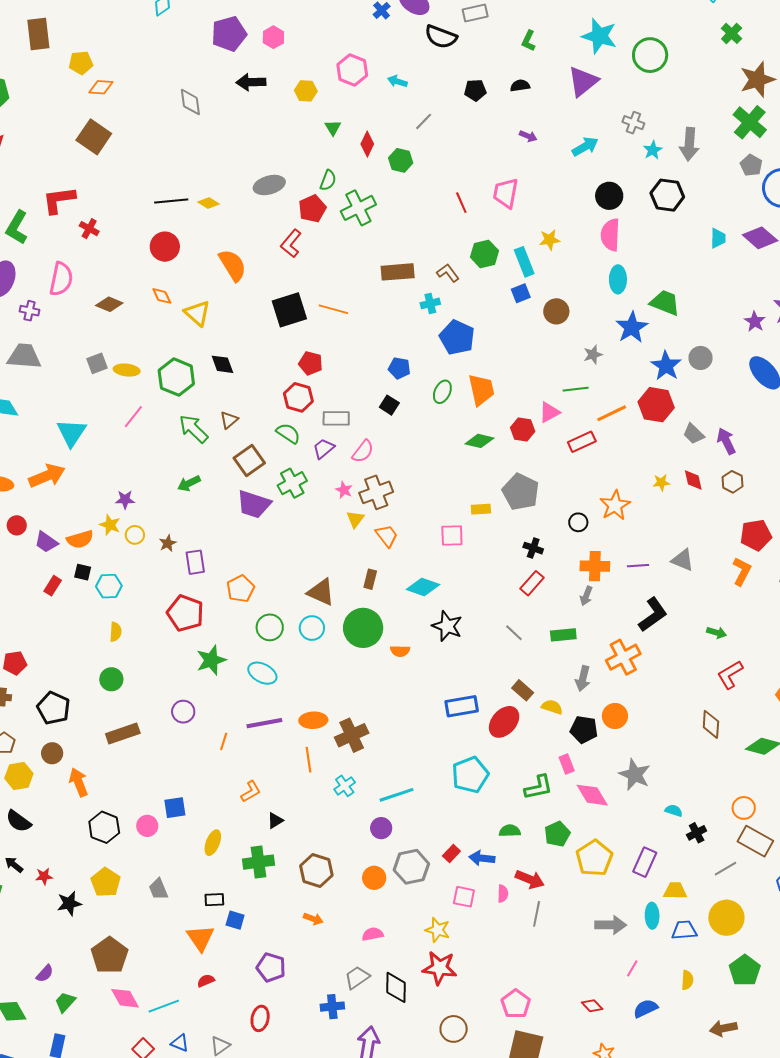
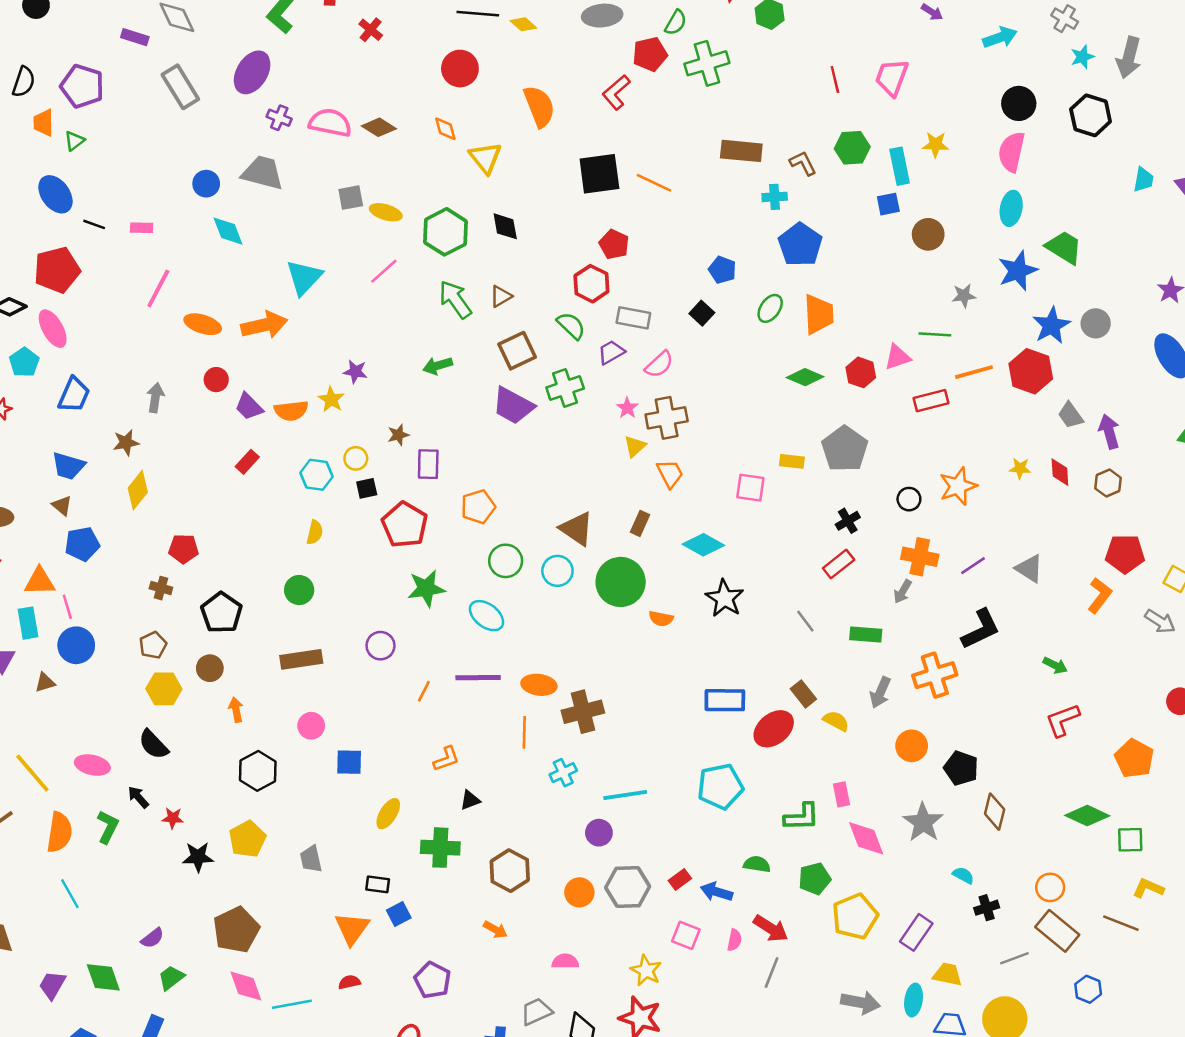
pink semicircle: (61, 279) -> (330, 123), moved, turned -100
yellow circle: (135, 535) -> (356, 458), moved
black cross: (533, 548) -> (848, 521), turned 30
purple line: (638, 566) -> (973, 566), turned -40
black square: (83, 572) -> (367, 488), moved, turned -36
brown diamond: (711, 724) -> (995, 812), moved
black pentagon: (584, 730) -> (961, 768), moved
orange arrow: (79, 782) -> (236, 710), size x0.7
pink circle: (147, 826) -> (311, 726), moved
blue square: (235, 920) -> (399, 914), turned 36

